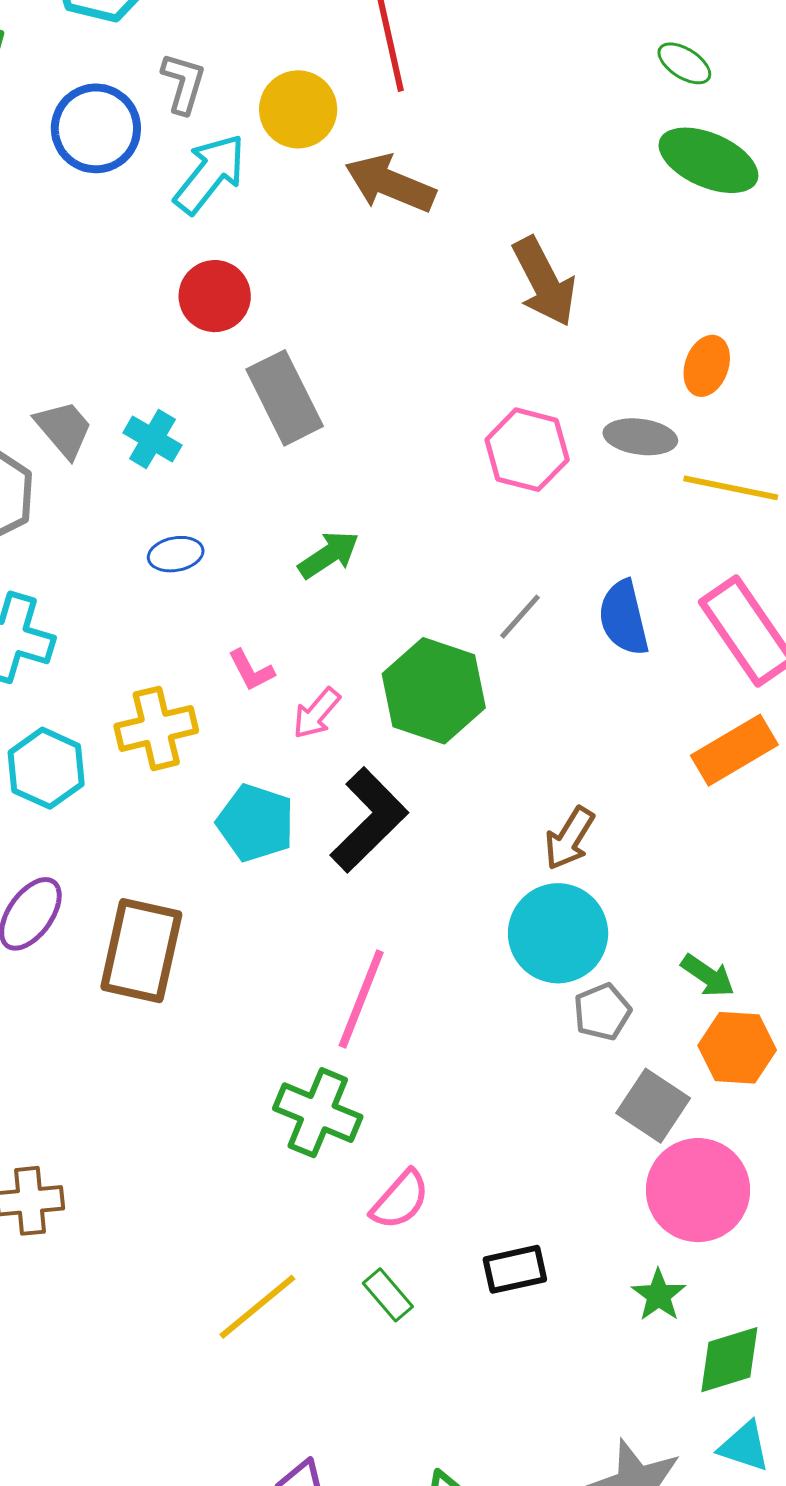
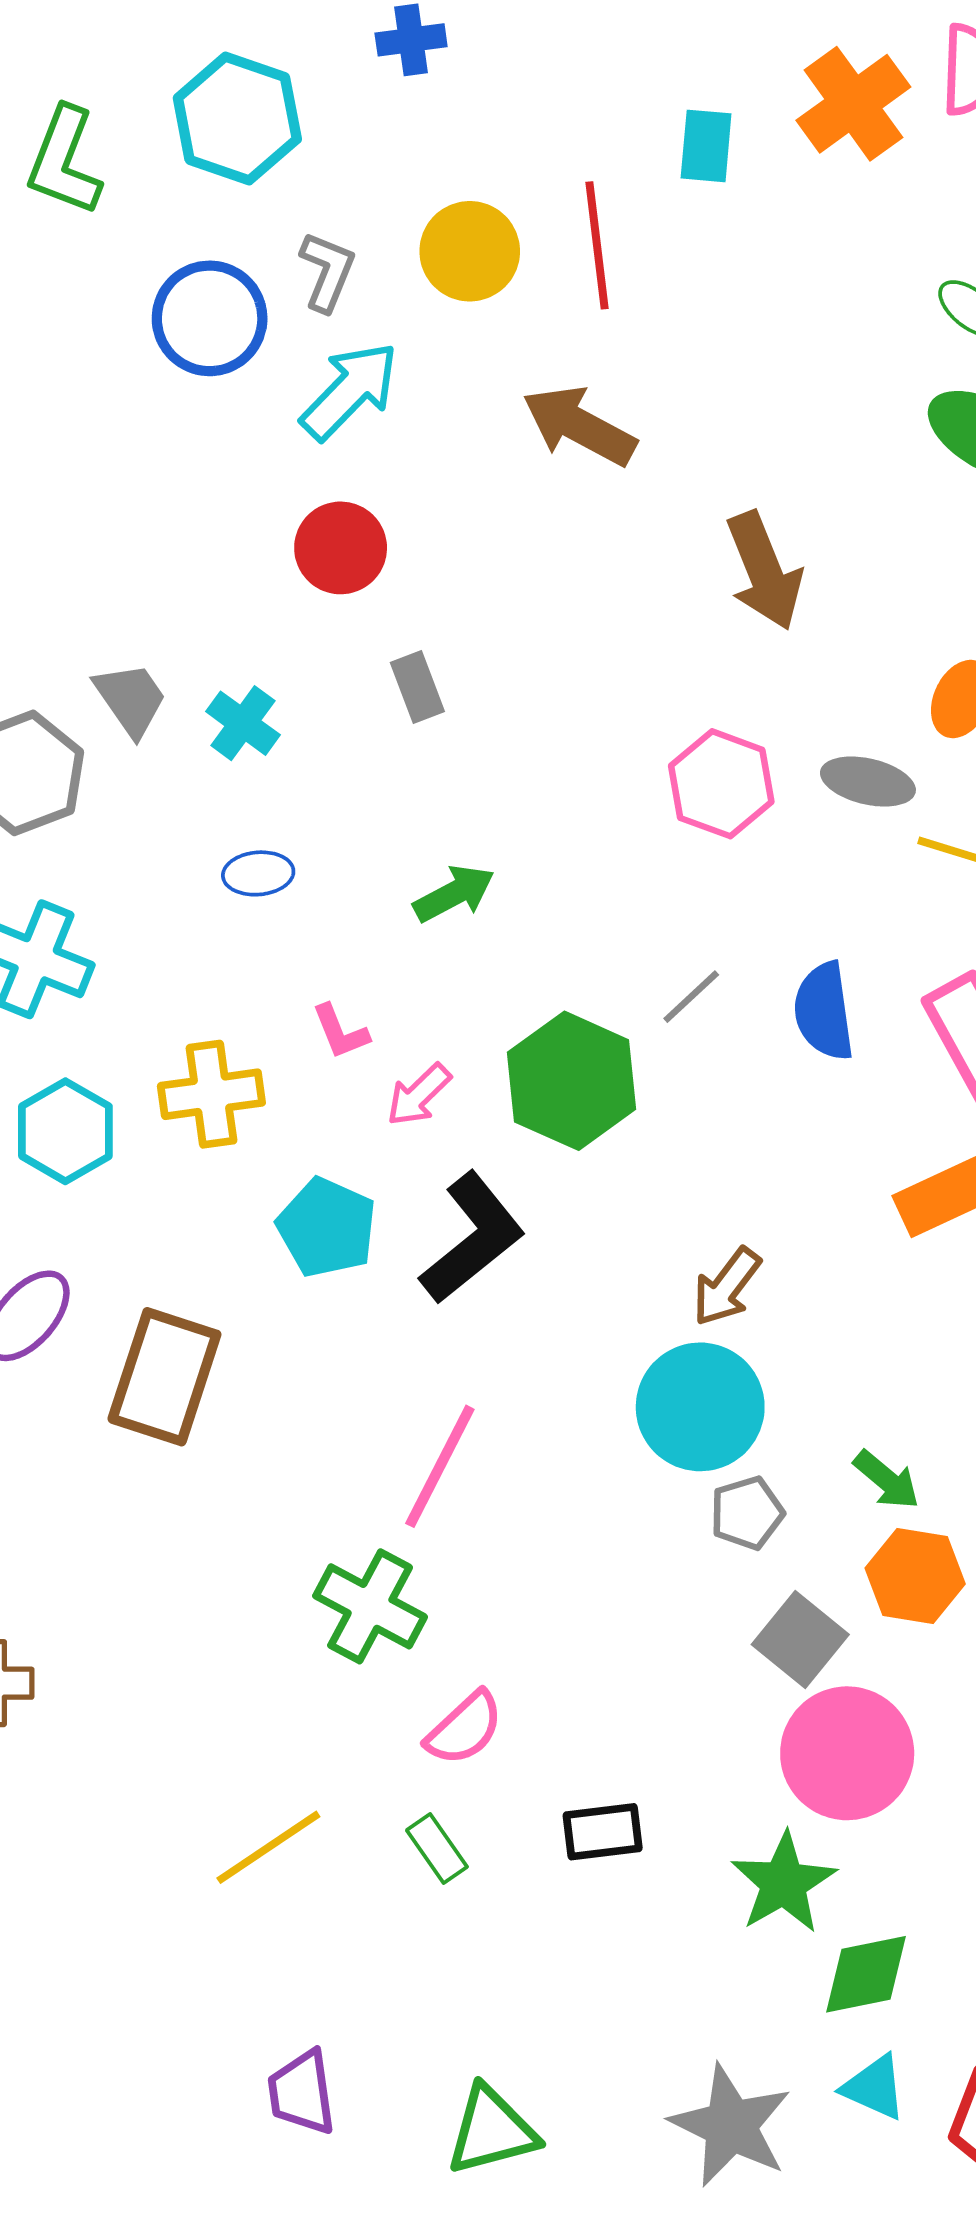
yellow circle: (298, 109) -> (470, 251), moved
gray rectangle: (285, 398) -> (417, 687), size x0.6
green star: (659, 1295) -> (784, 1883), size x1.5

